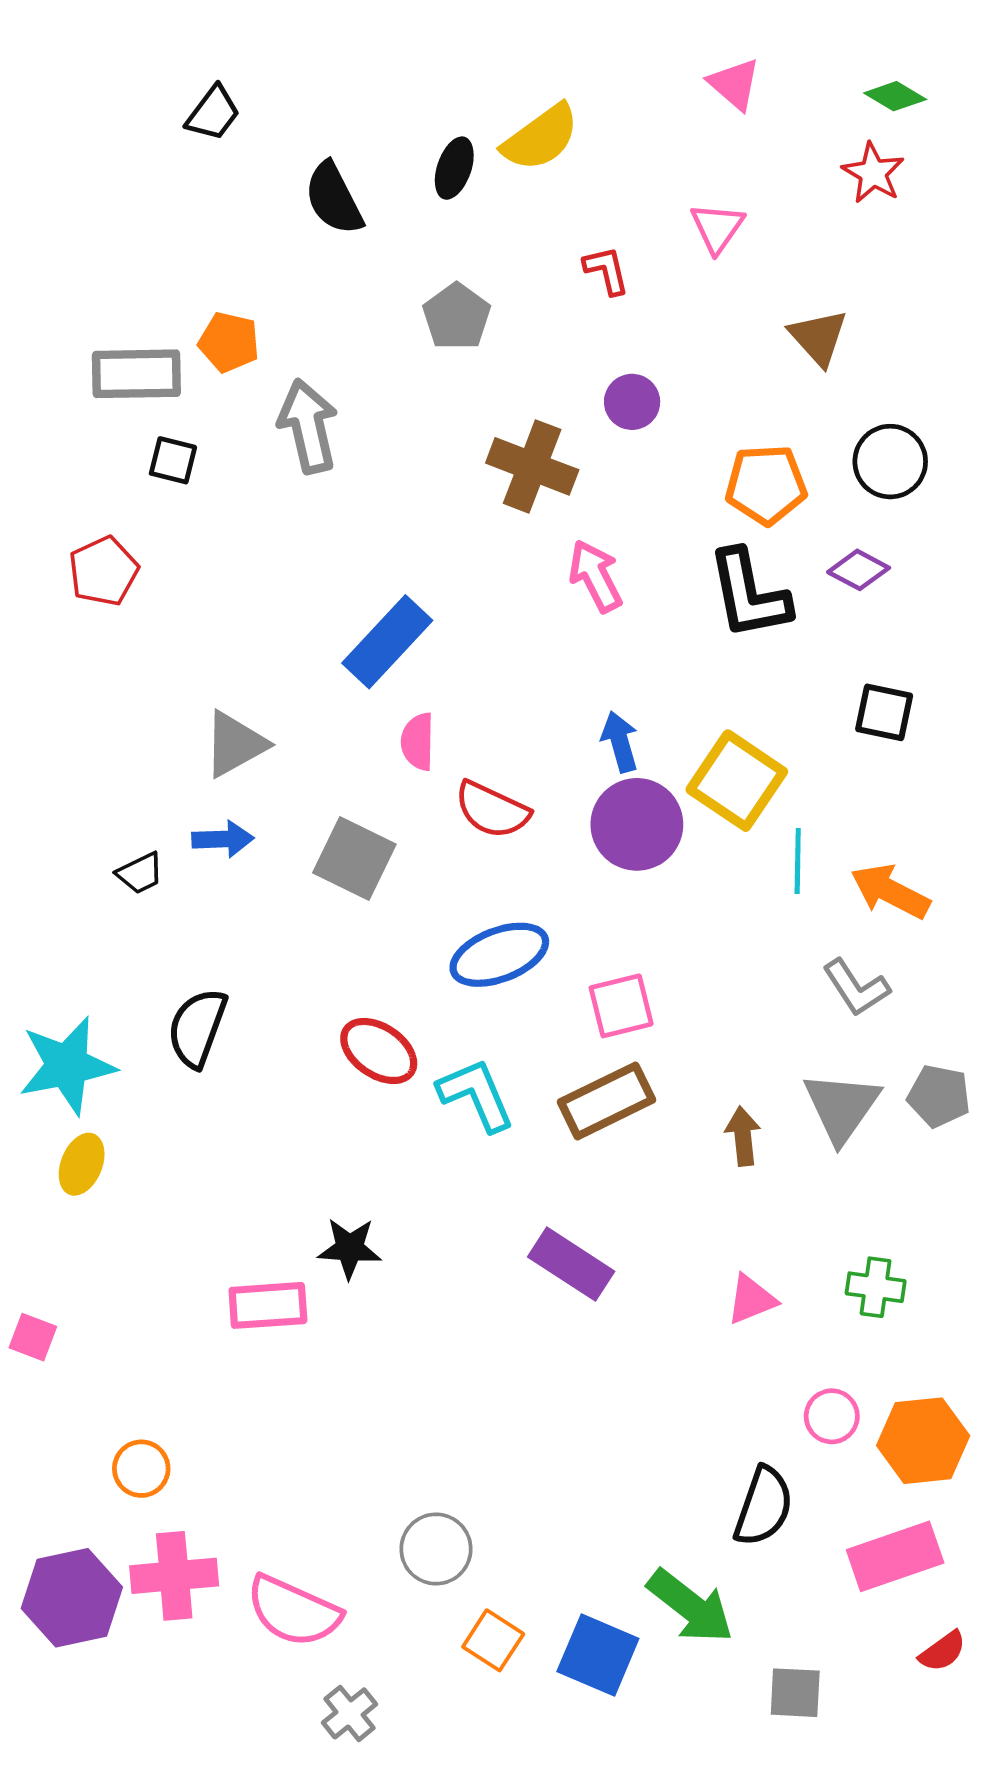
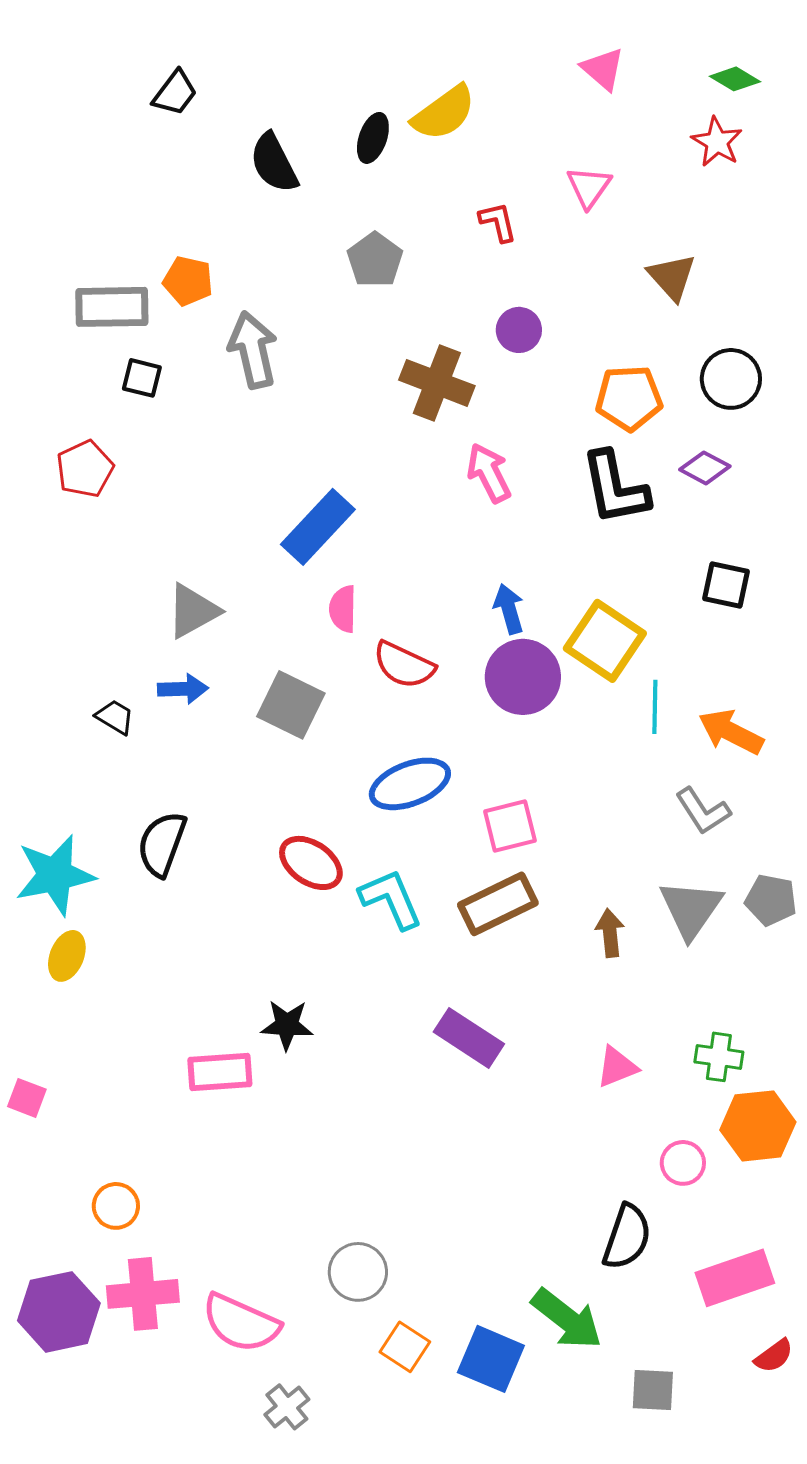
black trapezoid: (140, 873) -> (115, 717), turned -123
orange hexagon: (923, 1441) -> (758, 1126), moved

